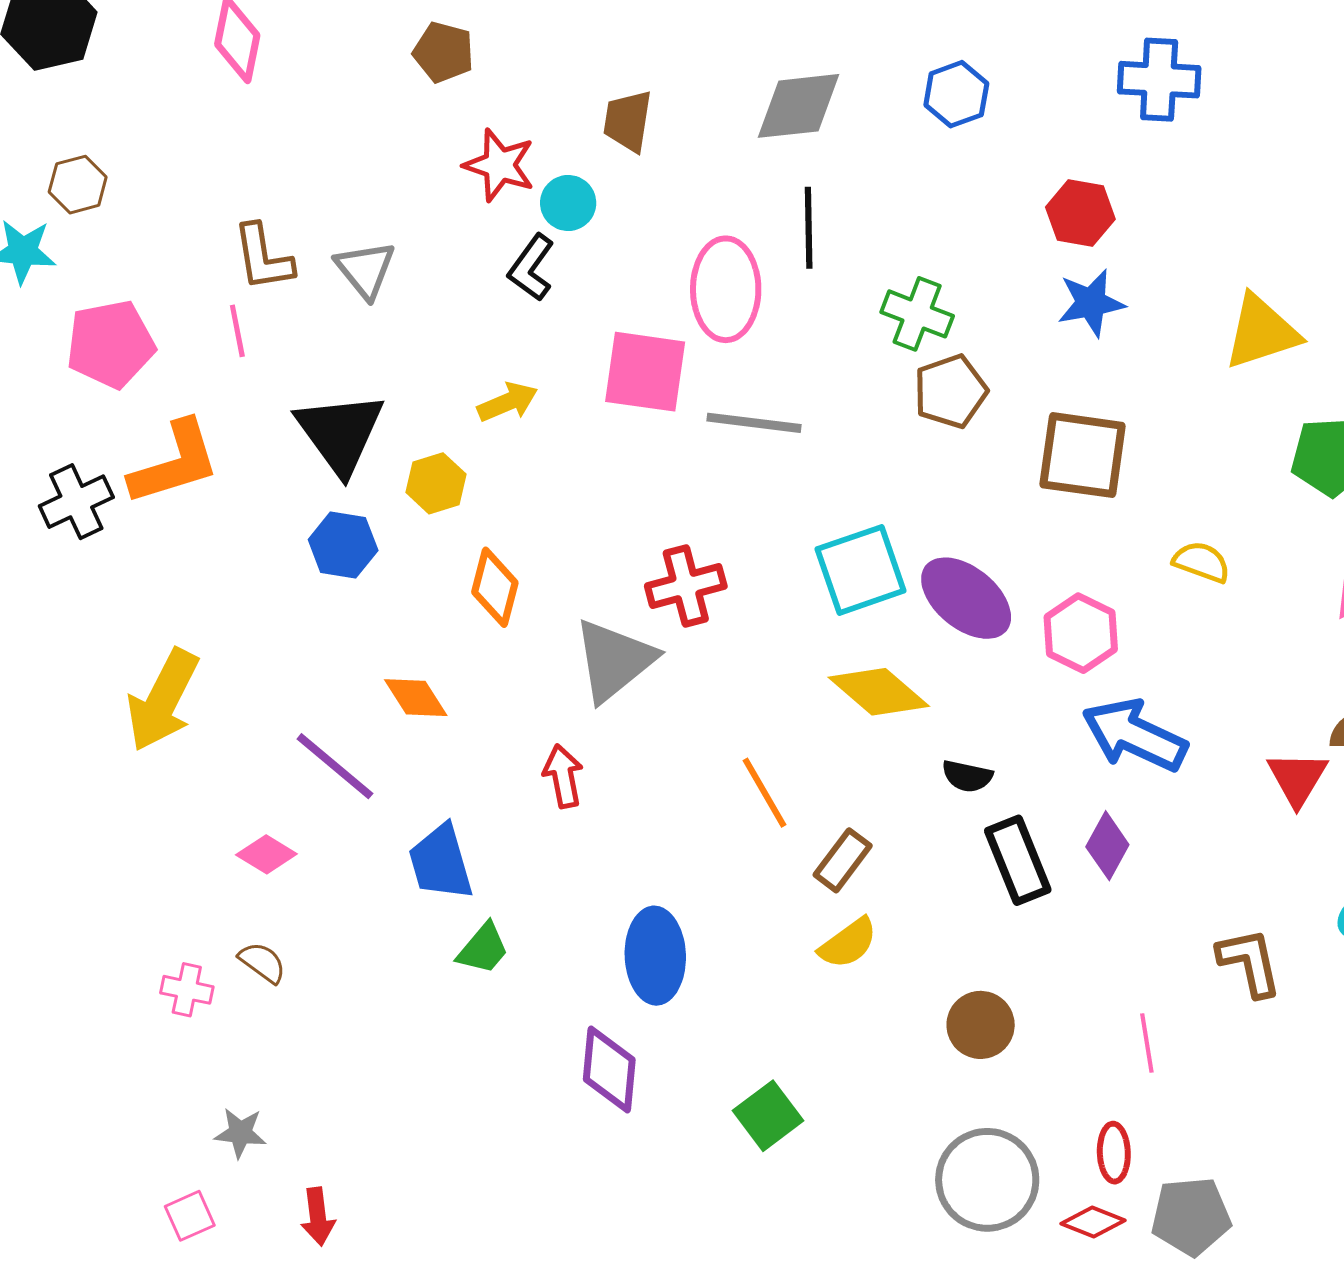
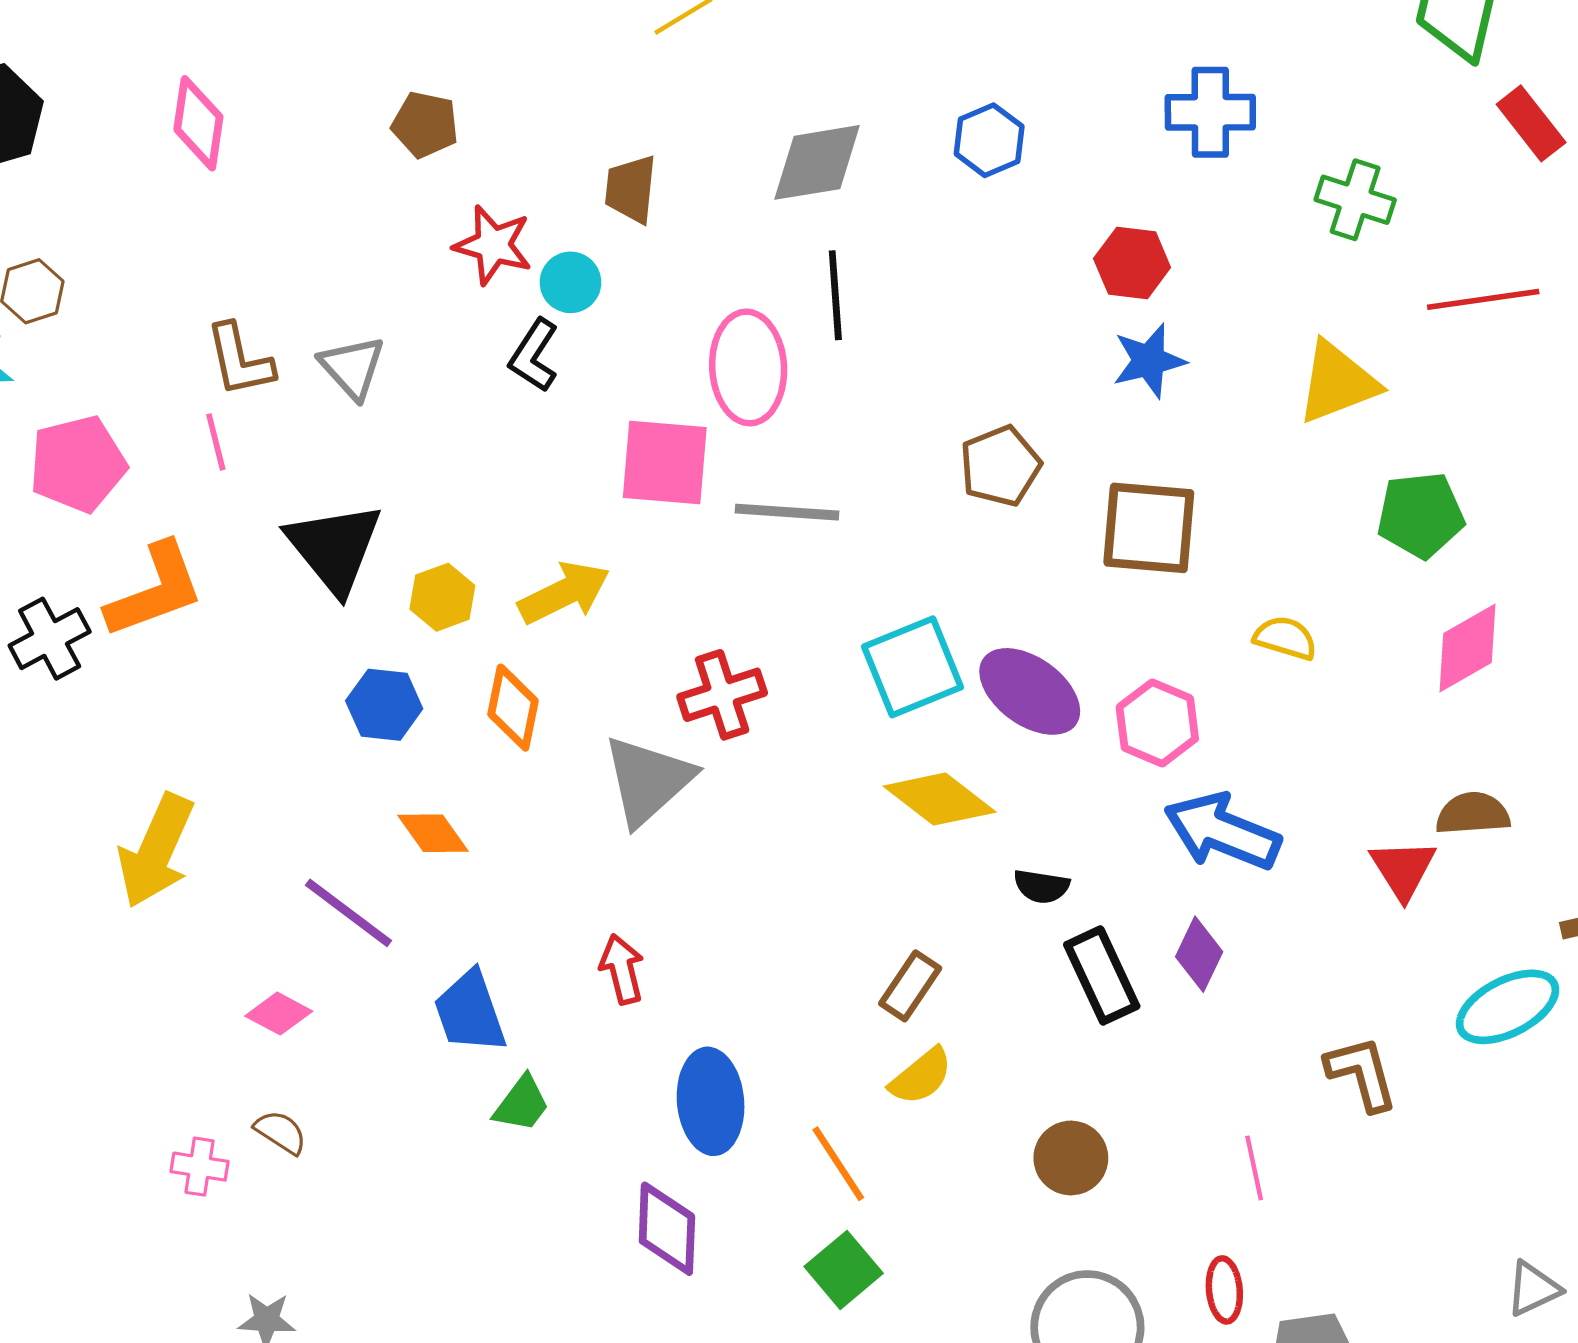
green cross: (917, 314) -> (1355, 200), moved
yellow arrow: (508, 402) -> (564, 593), moved, size x1.4
blue hexagon: (343, 545) -> (384, 705), moved
red arrow: (563, 776) -> (622, 969), moved
orange line: (764, 793) -> (838, 1164), moved

